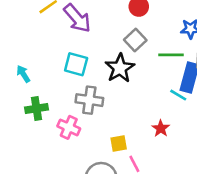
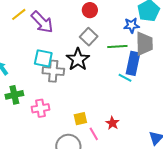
gray cross: (89, 100) -> (53, 71), moved
pink cross: (69, 127) -> (41, 108), turned -30
red star: (161, 128) -> (112, 123), moved

